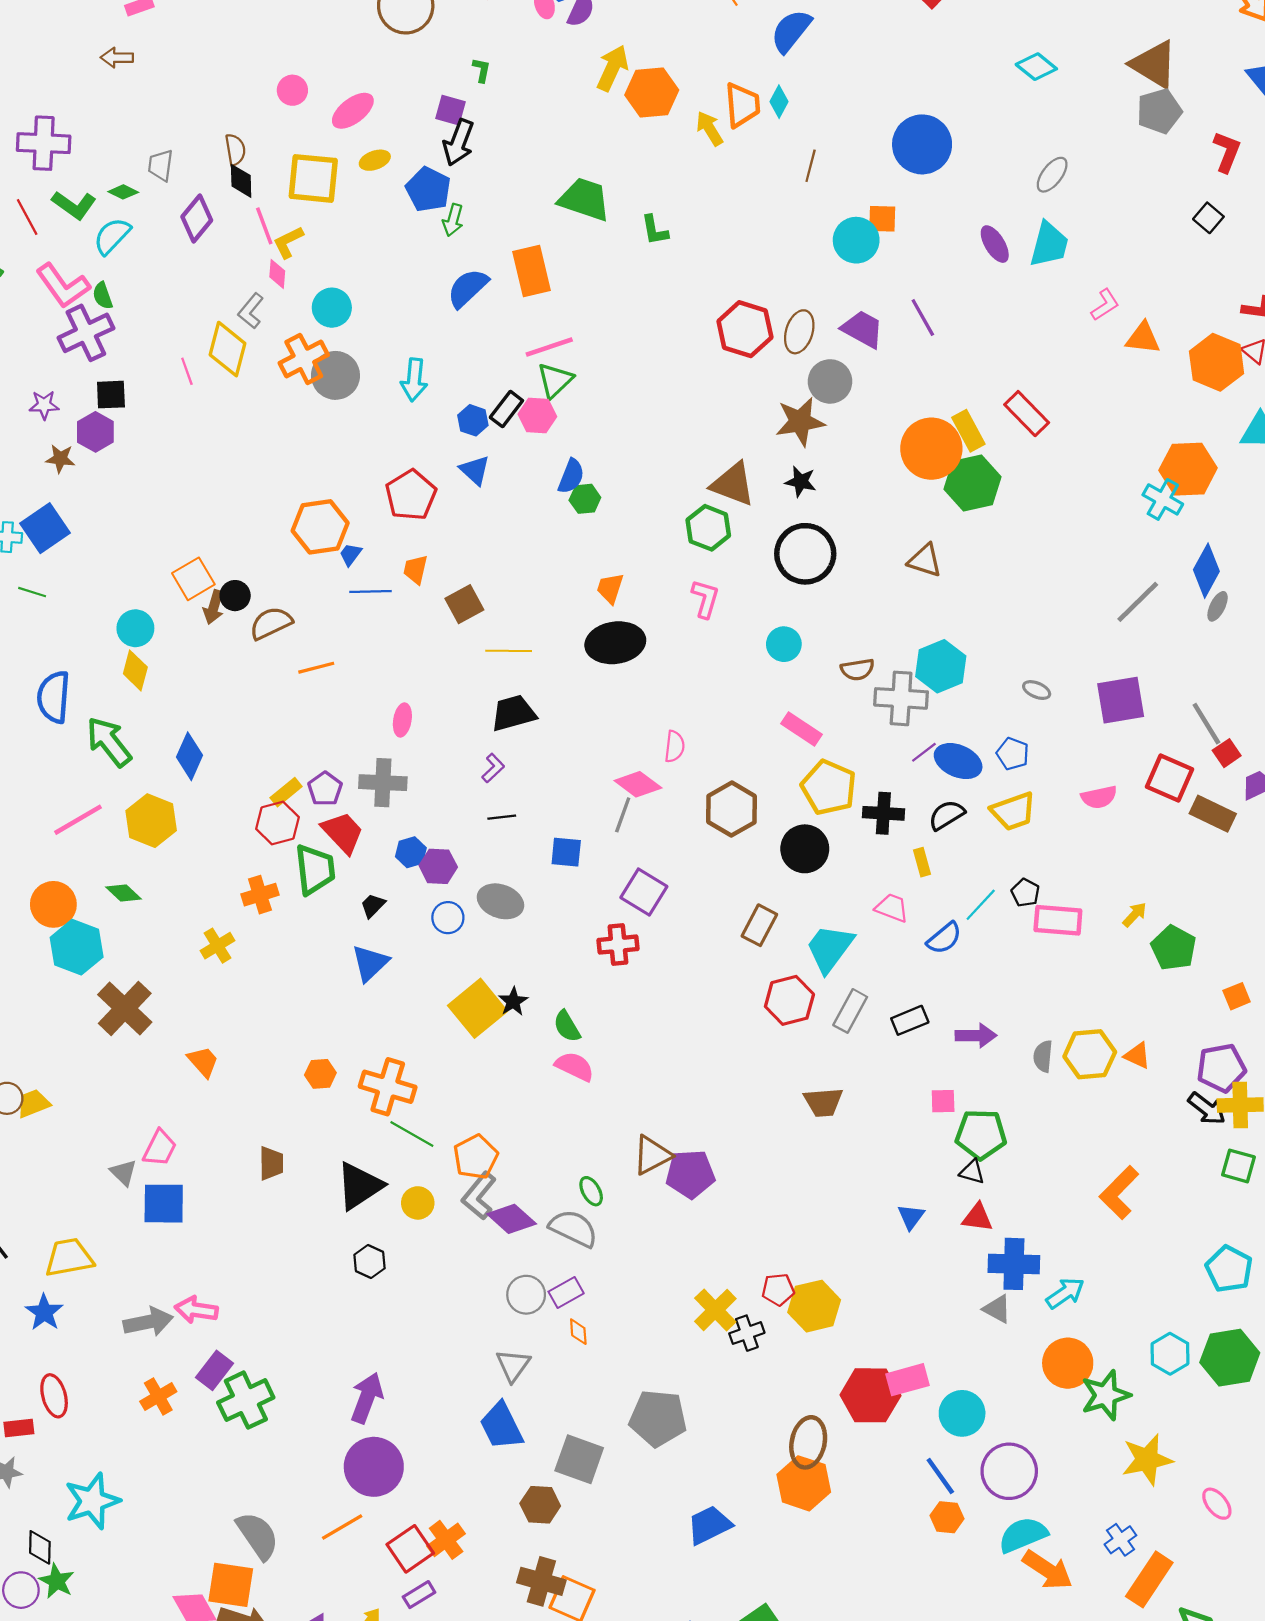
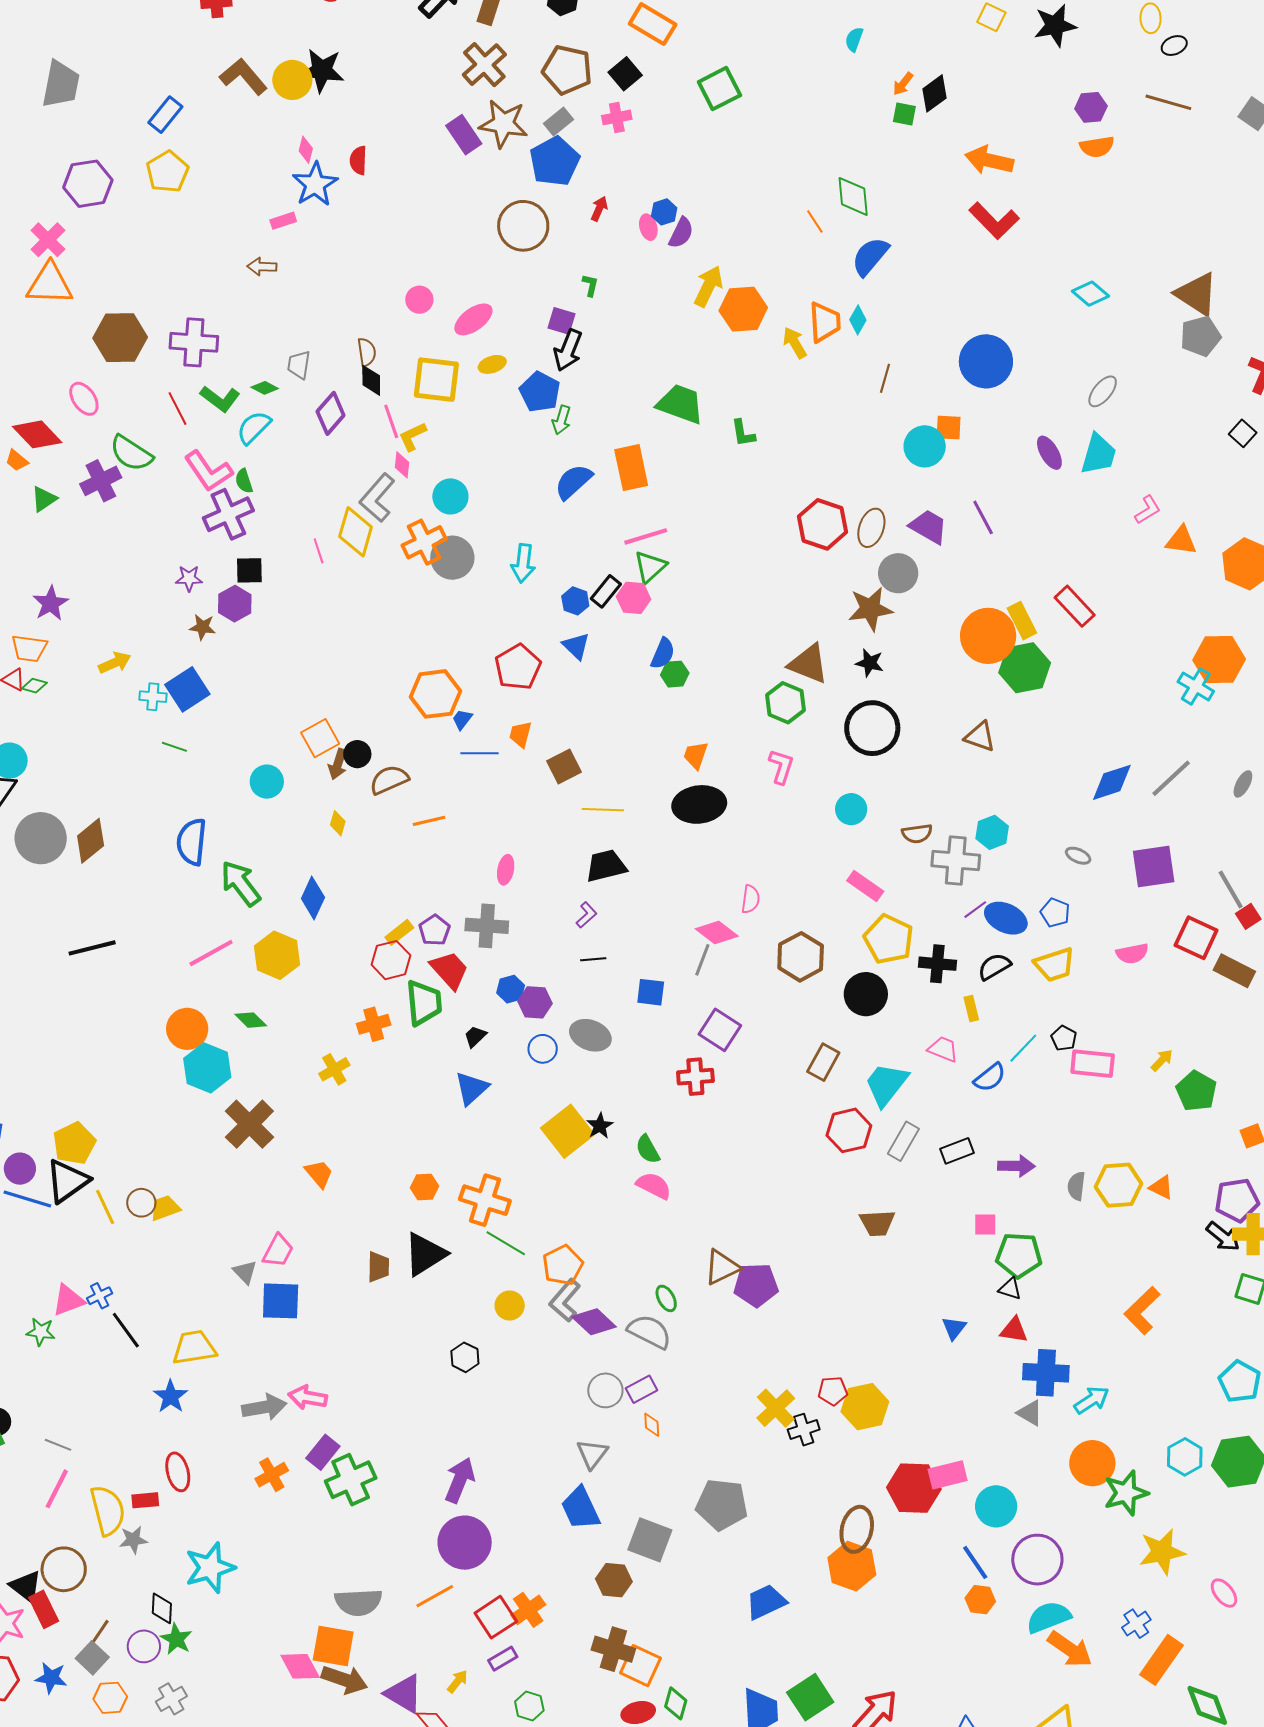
gray L-shape: (251, 311) -> (377, 498), size x1.5
blue diamond: (1206, 571) -> (1112, 782), moved, turned 42
cyan hexagon: (941, 666) -> (992, 832), size x0.7
yellow diamond: (135, 670) -> (338, 823), moved, size x0.7
black triangle: (359, 1186) -> (425, 1254), moved
gray semicircle: (258, 1536) -> (358, 1602), turned 120

